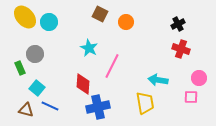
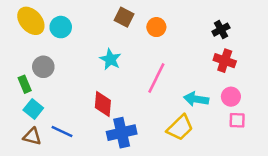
pink line: (112, 66) -> (156, 78), moved
pink circle: (199, 78) -> (231, 97), moved
cyan square: (37, 88) -> (33, 109), moved
yellow trapezoid: (145, 103) -> (180, 128), turned 55

